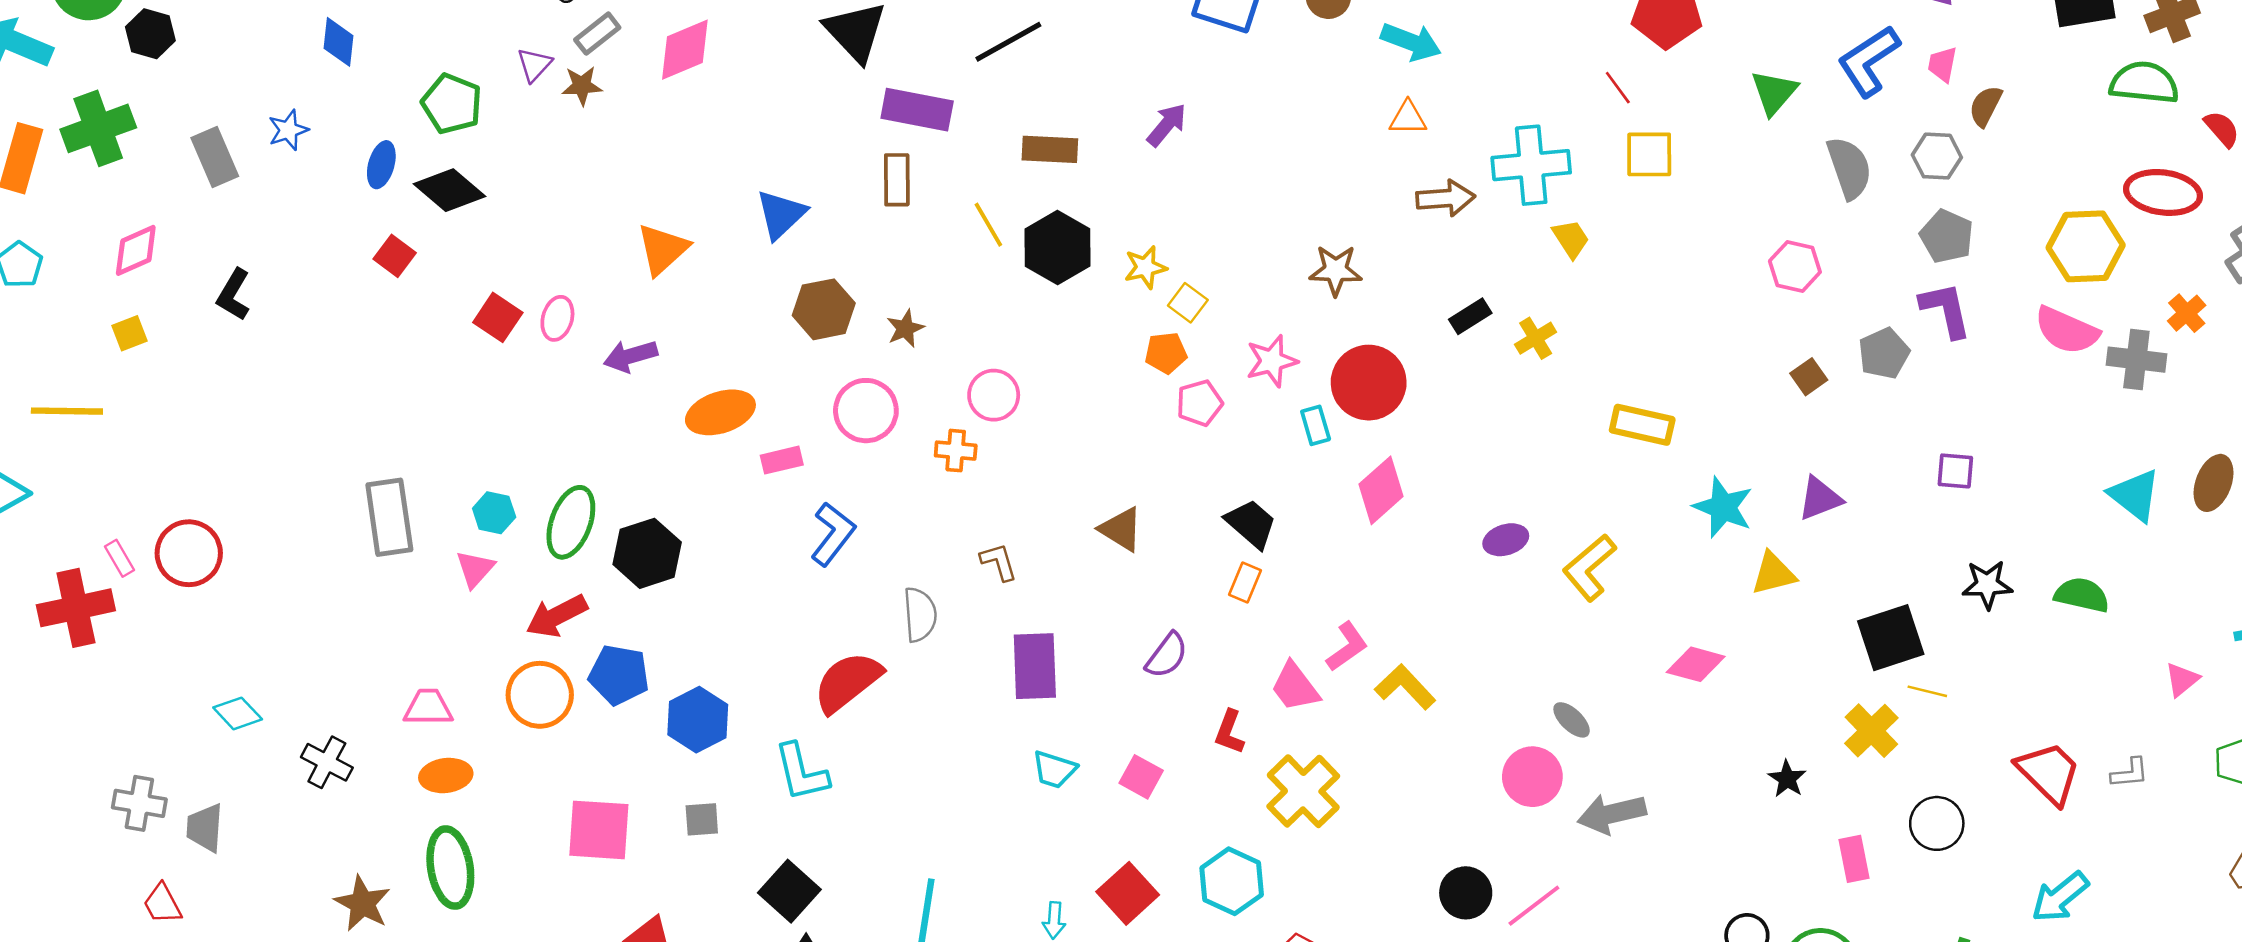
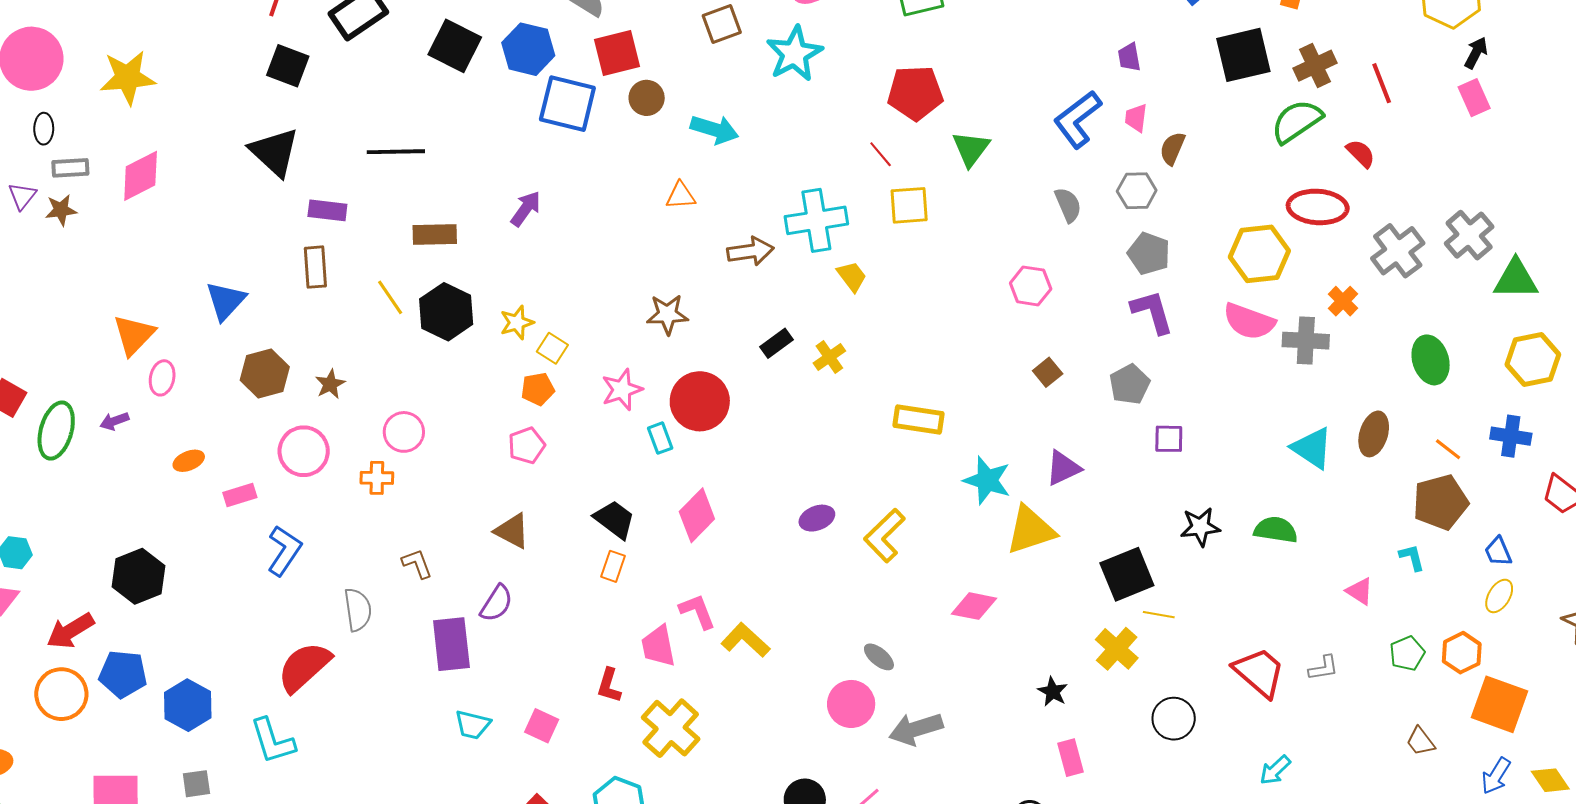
gray rectangle: (597, 34) -> (70, 168), turned 39
black line: (1008, 42) -> (396, 152), turned 32
green semicircle: (2144, 83) -> (1297, 121), turned -36
green triangle: (1774, 92) -> (971, 149), moved
purple rectangle: (917, 110) -> (327, 210), size x0.7
orange triangle: (1408, 118) -> (681, 196), moved
gray semicircle: (1849, 168) -> (1068, 205), size x0.7
pink ellipse: (557, 318) -> (162, 378), moved
gray pentagon: (1884, 353) -> (1130, 384), moved
purple arrow: (630, 356) -> (114, 421), size x0.7
pink pentagon: (1200, 403) -> (527, 446), moved
orange ellipse: (720, 412) -> (189, 461), size x0.6
pink diamond: (1381, 490) -> (697, 515), moved
green ellipse: (571, 522) -> (56, 431), moved
yellow triangle: (1773, 574) -> (1031, 530), size x1.4
pink L-shape: (1347, 647) -> (697, 611), turned -72
purple semicircle: (1167, 655) -> (496, 603), moved
pink triangle: (2182, 680) -> (1360, 591), turned -44
pink trapezoid: (1295, 687) -> (658, 646), turned 30
pink rectangle: (1854, 859) -> (1070, 758), moved
cyan arrow: (2060, 897) -> (1275, 770), size x0.7

